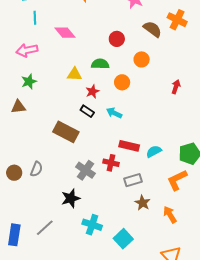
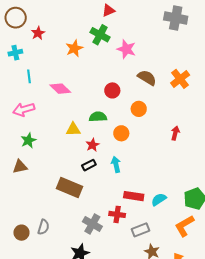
orange cross: (177, 20) -> (180, 79), moved, turned 30
black rectangle: (87, 111) -> (89, 165), turned -56
cyan arrow: (114, 113) -> (116, 164), turned 56

